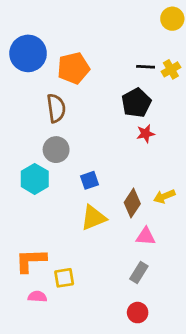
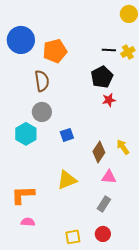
yellow arrow: (164, 196) -> (123, 147), turned 77
yellow triangle: (93, 218) -> (67, 180), moved
yellow square: (64, 278) -> (73, 237), moved

